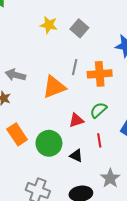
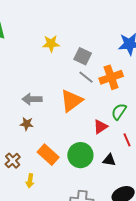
gray square: (79, 28) -> (83, 56), moved
gray line: (75, 67) -> (86, 77), turned -49

